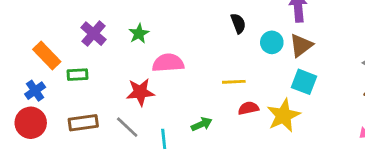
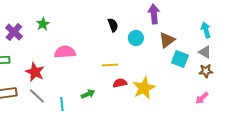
green star: (139, 34) -> (43, 24), moved
brown triangle: (301, 45) -> (167, 40), moved
cyan square: (304, 82) -> (180, 59), moved
red star: (140, 92) -> (35, 72), moved, turned 30

